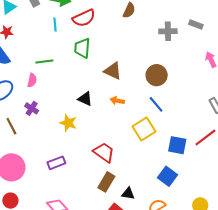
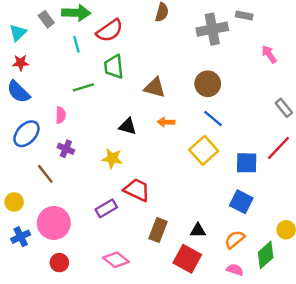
gray cross: (168, 31) -> (212, 29), size x1.4
green line: (44, 62) -> (83, 87), moved
red trapezoid: (104, 152) -> (137, 190), moved
brown rectangle: (106, 182) -> (158, 230), moved

